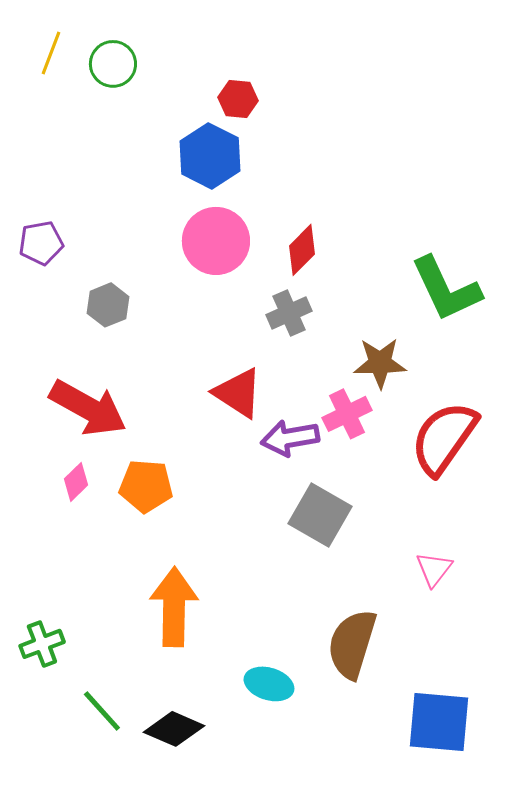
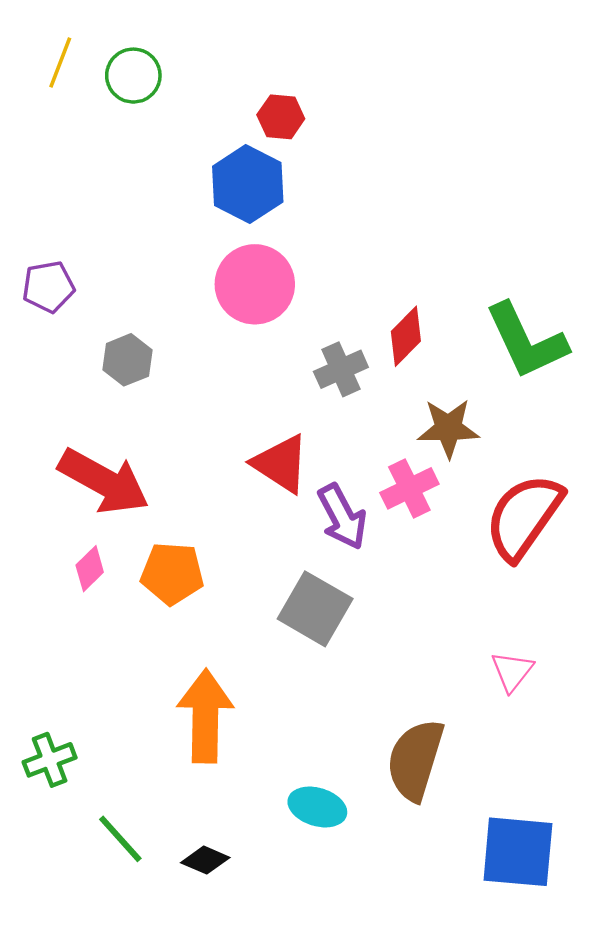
red diamond: (302, 250) -> (406, 336), moved
purple arrow: (290, 438) -> (342, 517), turned -108
gray square: (320, 515) -> (315, 609), moved
black diamond: (174, 729) -> (205, 860), size x0.7

